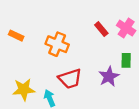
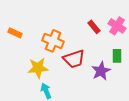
red trapezoid: (70, 79) -> (74, 59), moved
yellow star: (24, 89) -> (38, 68), moved

